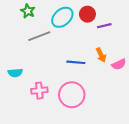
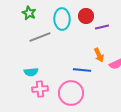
cyan ellipse: (62, 17) -> (62, 19), turned -50
blue line: (76, 62) -> (82, 70), moved
cyan semicircle: (15, 73) -> (31, 72), moved

